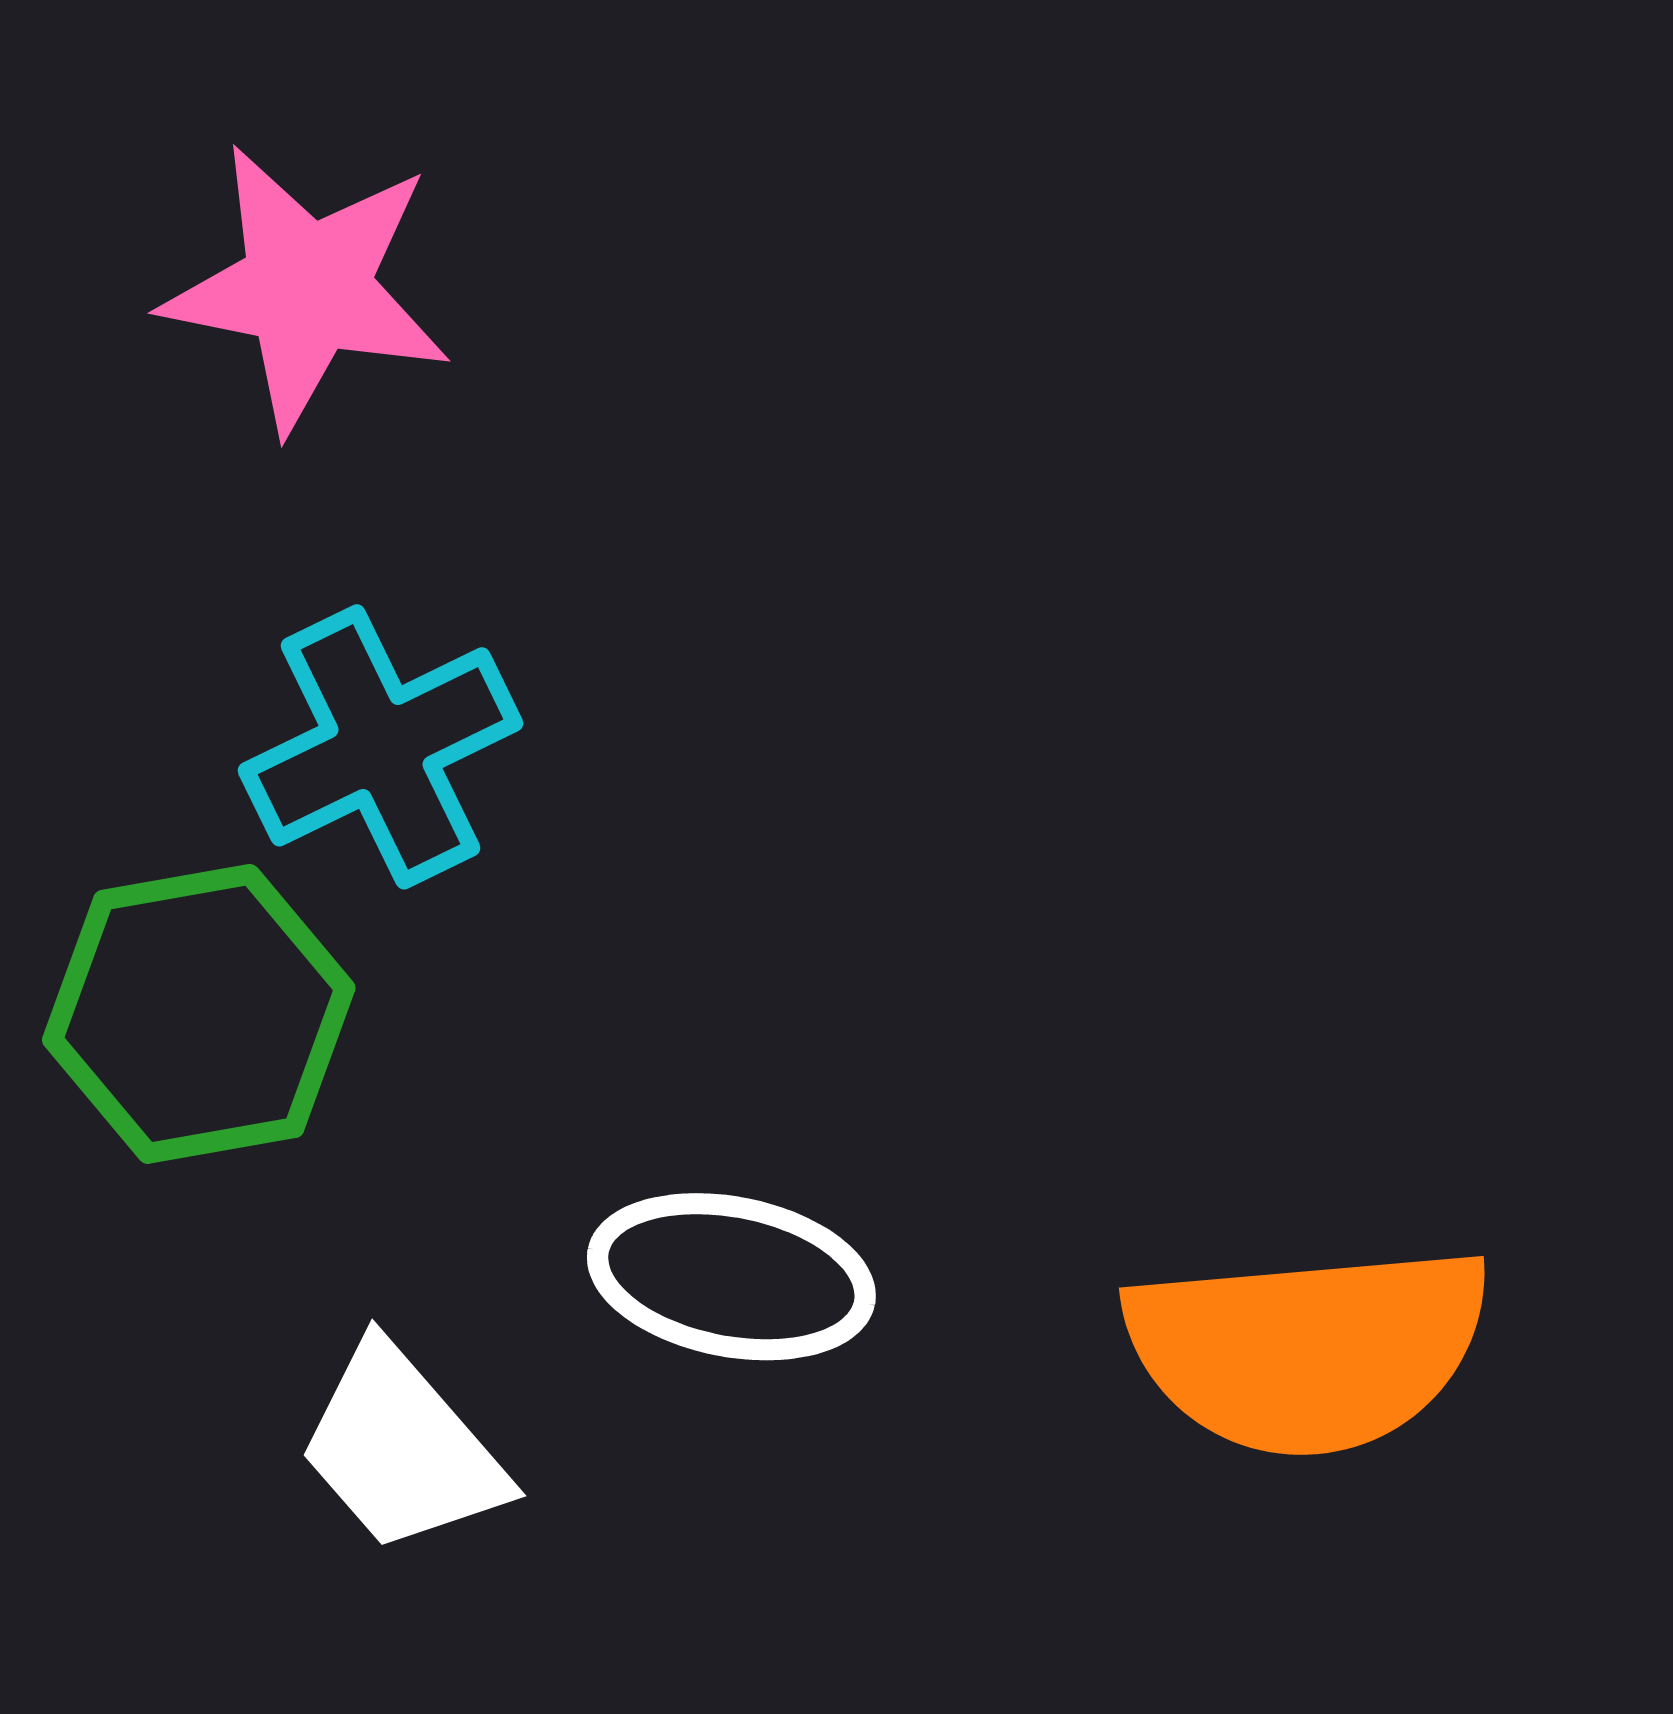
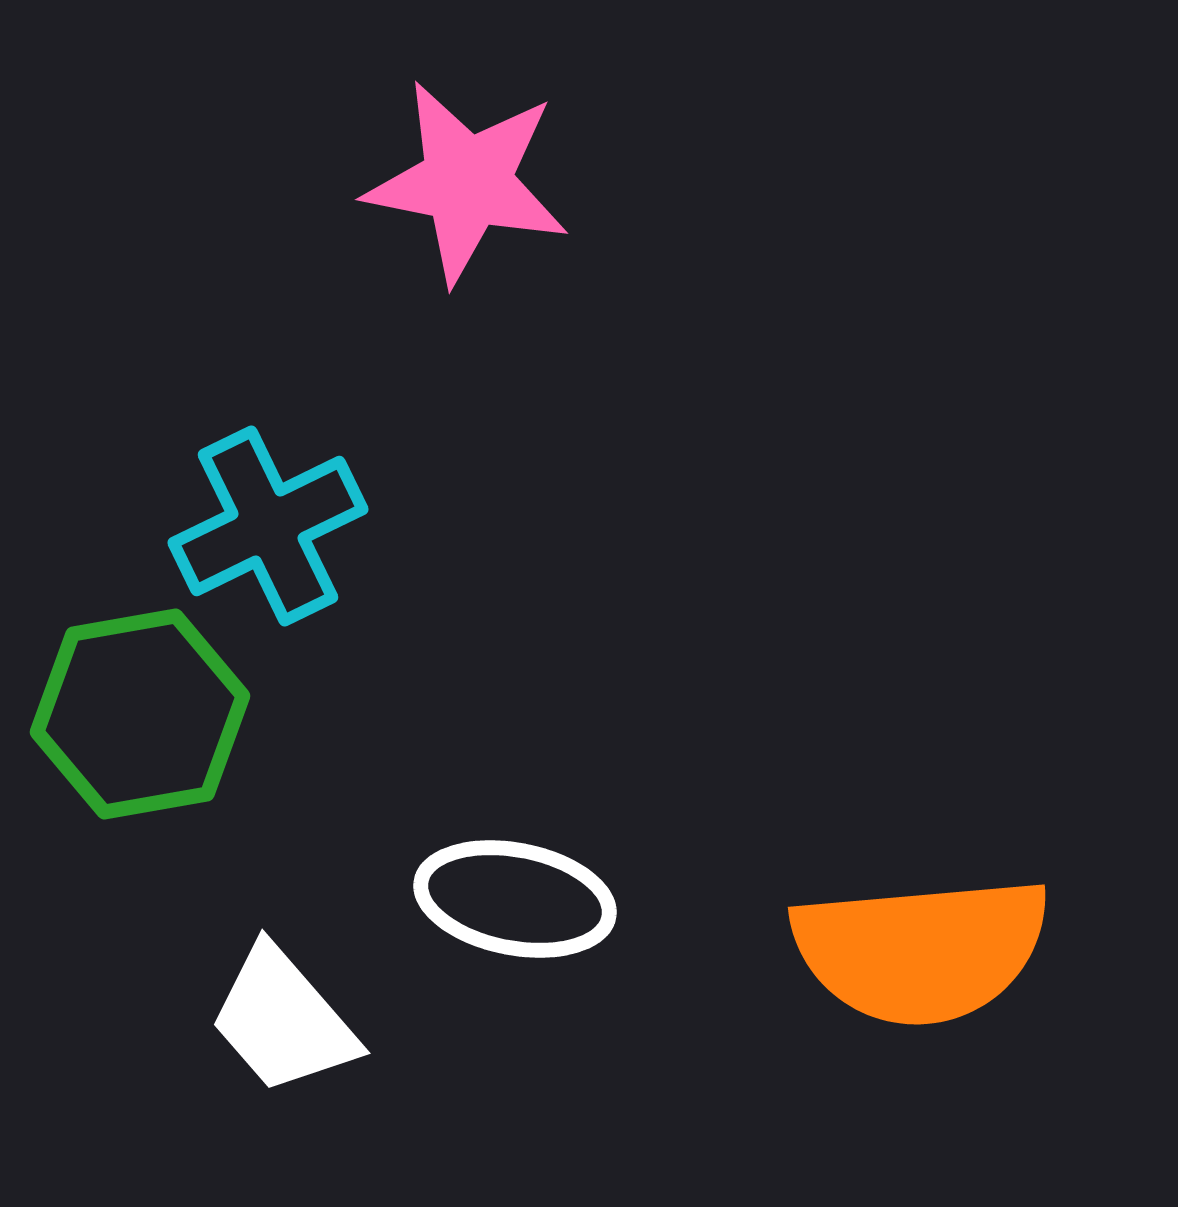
pink star: (307, 288) -> (467, 182), moved

